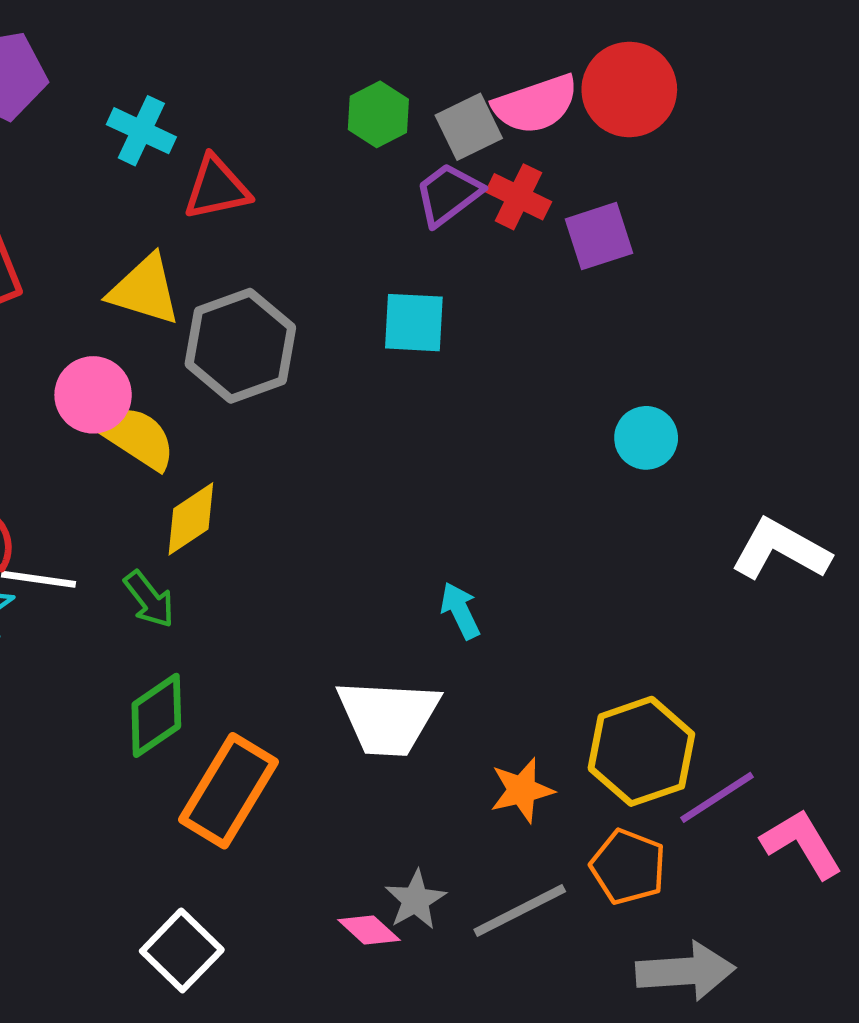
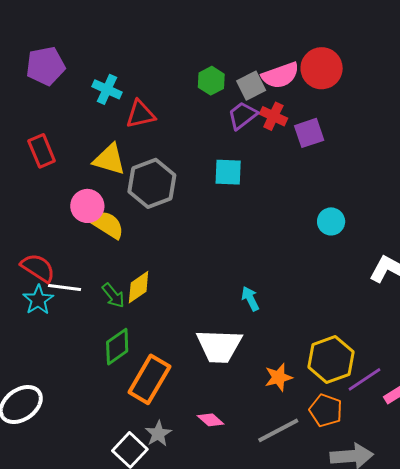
yellow diamond: (191, 519) -> (139, 287), moved
gray star: (415, 900) -> (158, 434), moved
pink diamond: (369, 930) -> (211, 420), moved

